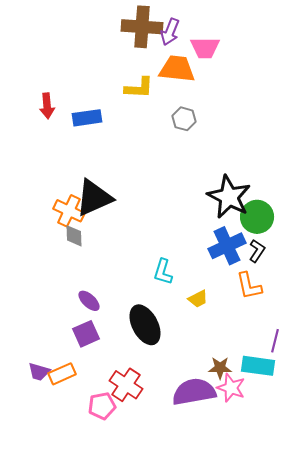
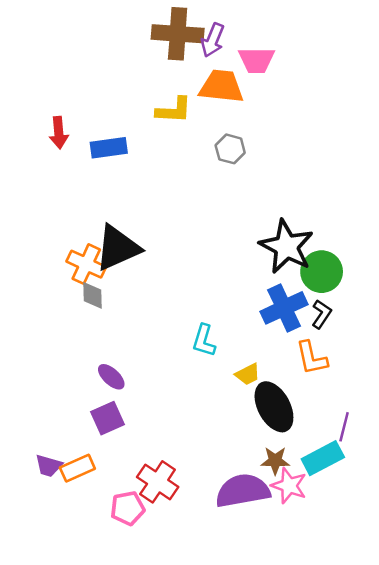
black ellipse: (145, 325) -> (274, 407), moved
cyan rectangle: (258, 366) -> (323, 458), turned -36

